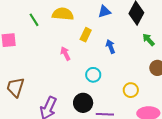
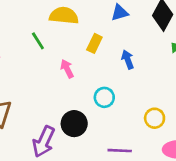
green line: (34, 20) -> (38, 41), moved
black circle: (83, 103) -> (74, 124), moved

